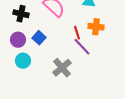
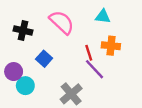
purple circle: (18, 40) -> (14, 72), moved

